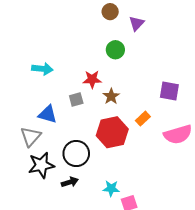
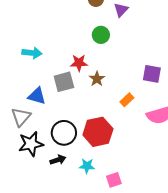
gray square: (76, 100) -> (64, 82), size x1.5
red hexagon: (112, 132) -> (98, 132), moved
cyan star: (111, 188) -> (87, 166), moved

